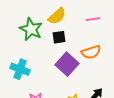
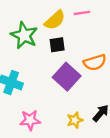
pink line: (93, 19) -> (82, 13), moved

